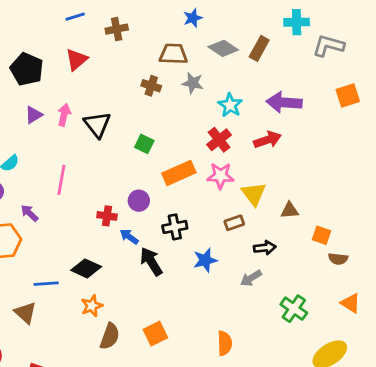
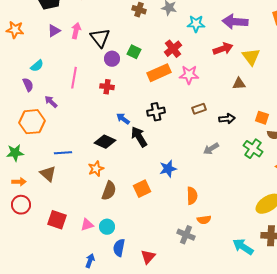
cyan star: (230, 105) -> (196, 24), turned -30
red cross: (219, 140) -> (173, 49), moved
yellow triangle: (254, 194) -> (251, 57), moved
purple circle: (139, 201) -> (112, 59), moved
brown triangle: (290, 210) -> (239, 84), moved
red cross: (107, 216) -> (107, 87), moved
black arrow: (265, 248) -> (227, 119), moved
blue star: (205, 260) -> (168, 169), moved
black diamond: (86, 268) -> (105, 142), moved
green cross: (294, 309) -> (253, 149), moved

